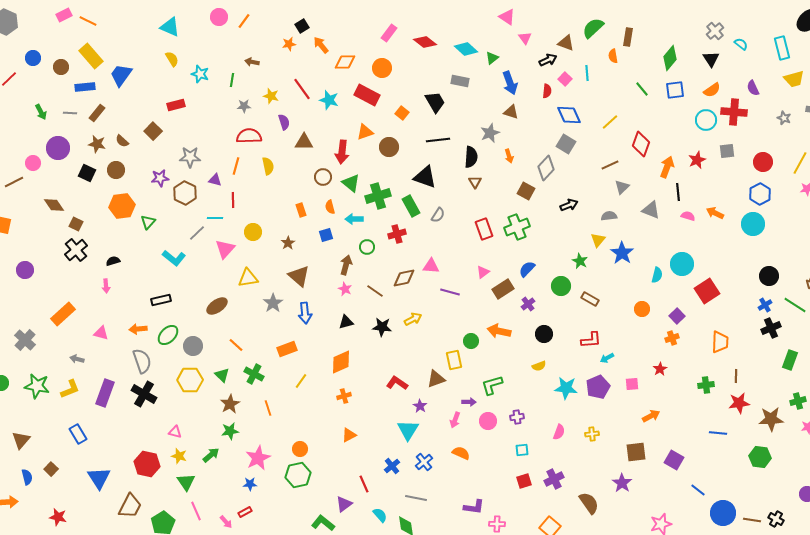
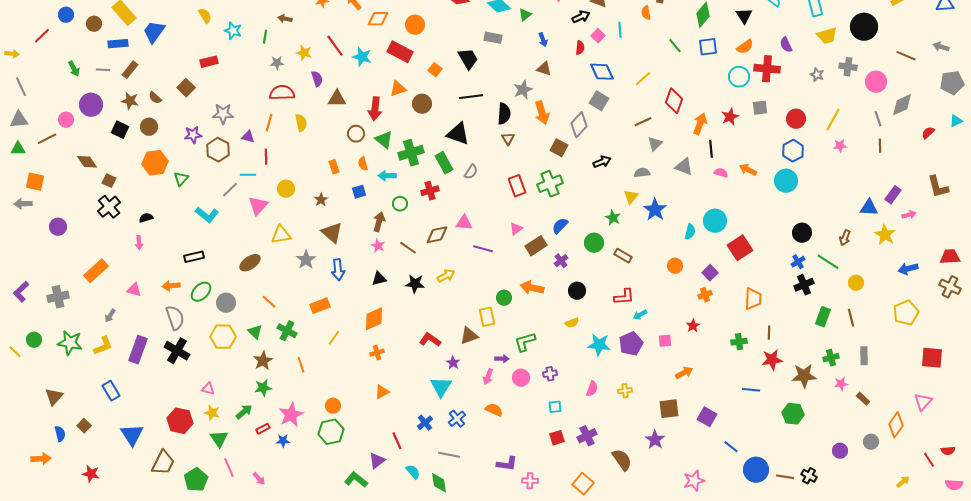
blue arrow: (510, 83) -> (543, 40), size x0.6
orange arrow: (509, 156) -> (542, 113), size x1.6
gray cross: (25, 340) -> (58, 297), turned 35
gray arrow: (77, 359) -> (110, 316), turned -72
red rectangle: (245, 512) -> (263, 429), moved

